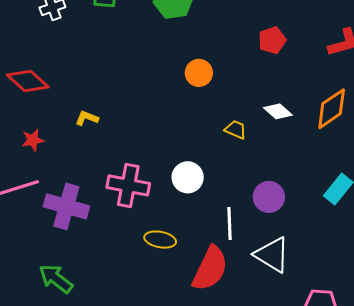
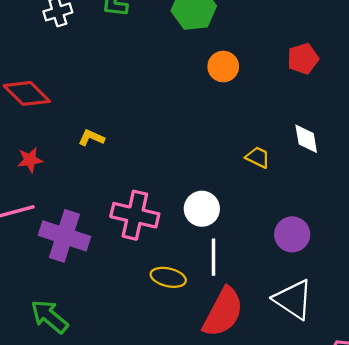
orange circle: (199, 73) -> (223, 67), moved
white diamond: (278, 111) -> (306, 139), turned 36
white line: (229, 224) -> (213, 257), moved

